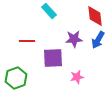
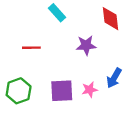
blue arrow: (98, 40) -> (114, 78), moved
purple square: (53, 58) -> (62, 91), moved

